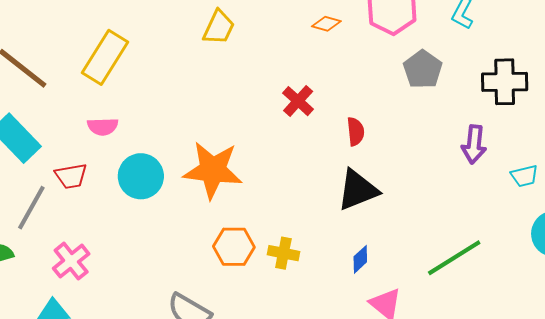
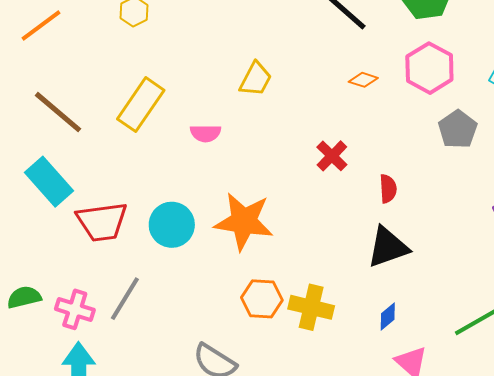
pink semicircle: (103, 127) -> (205, 133), moved
red trapezoid: (71, 176) -> (102, 222), size x1.6
gray line: (31, 208) -> (125, 299), moved
yellow cross: (283, 253) -> (311, 307), size x1.4
pink cross: (71, 261) -> (75, 309), moved, turned -36

